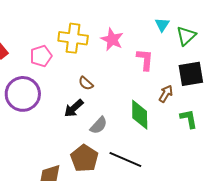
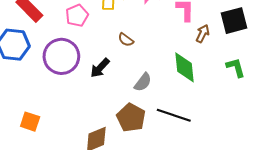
brown arrow: (166, 94) -> (203, 34), moved
black arrow: (74, 108) -> (100, 68), moved

